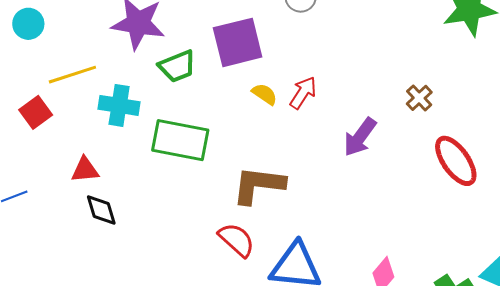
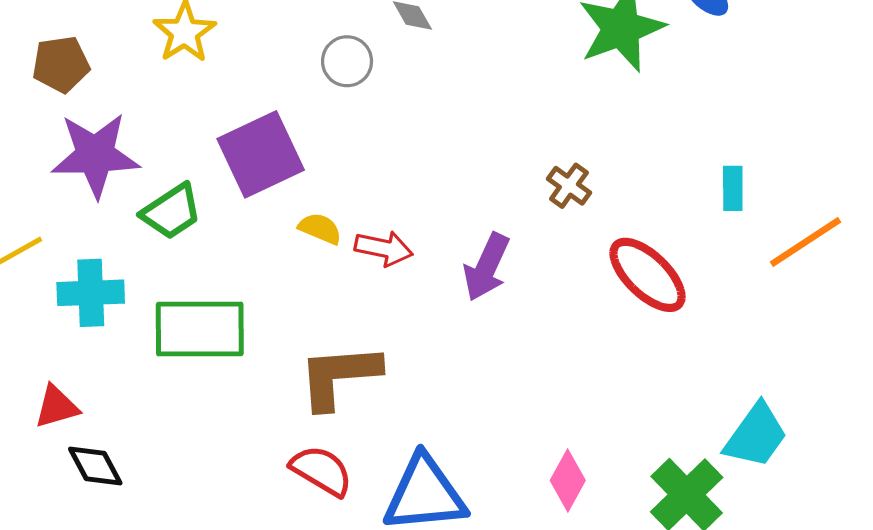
red arrow: (303, 93) -> (384, 248), moved, turned 80

